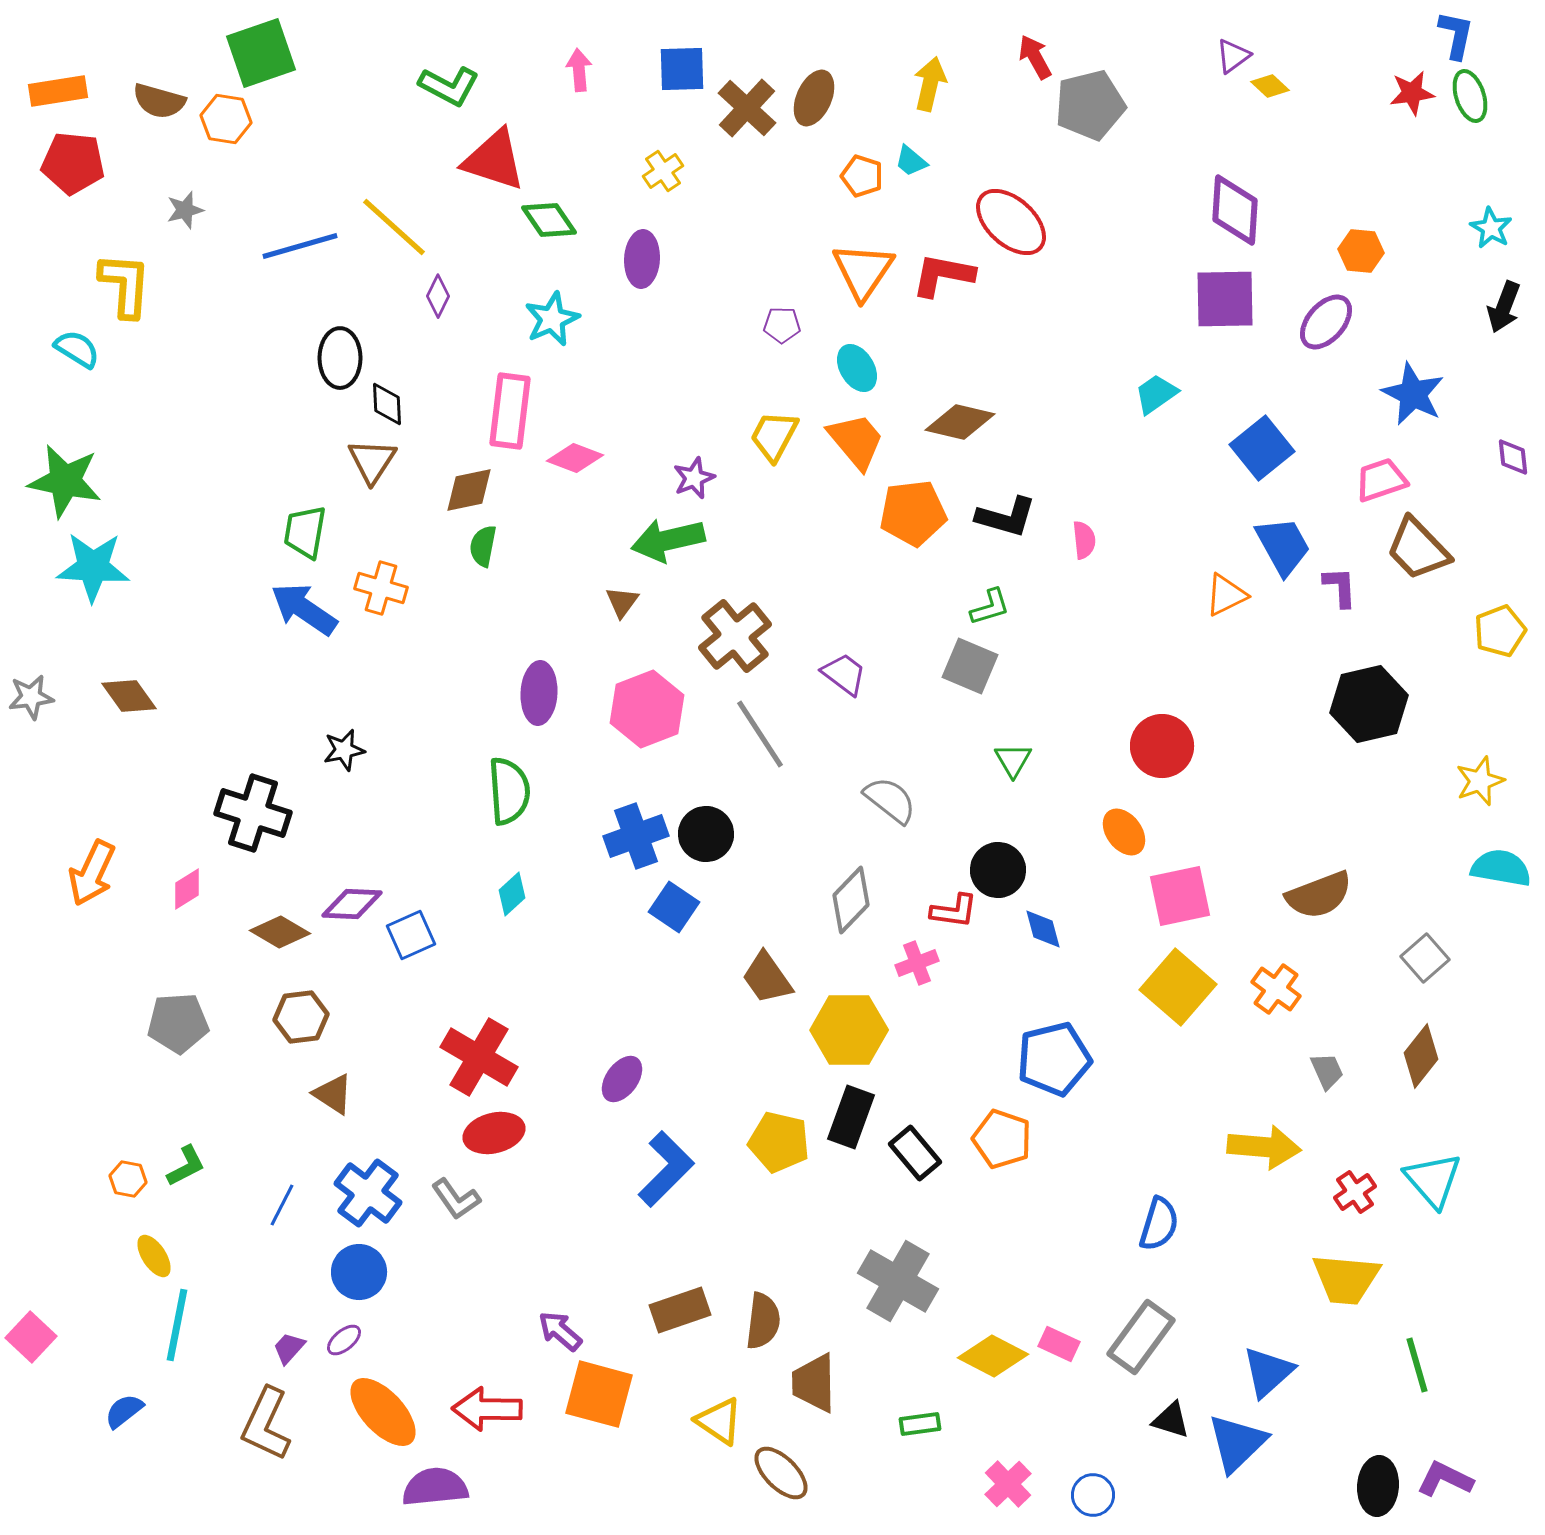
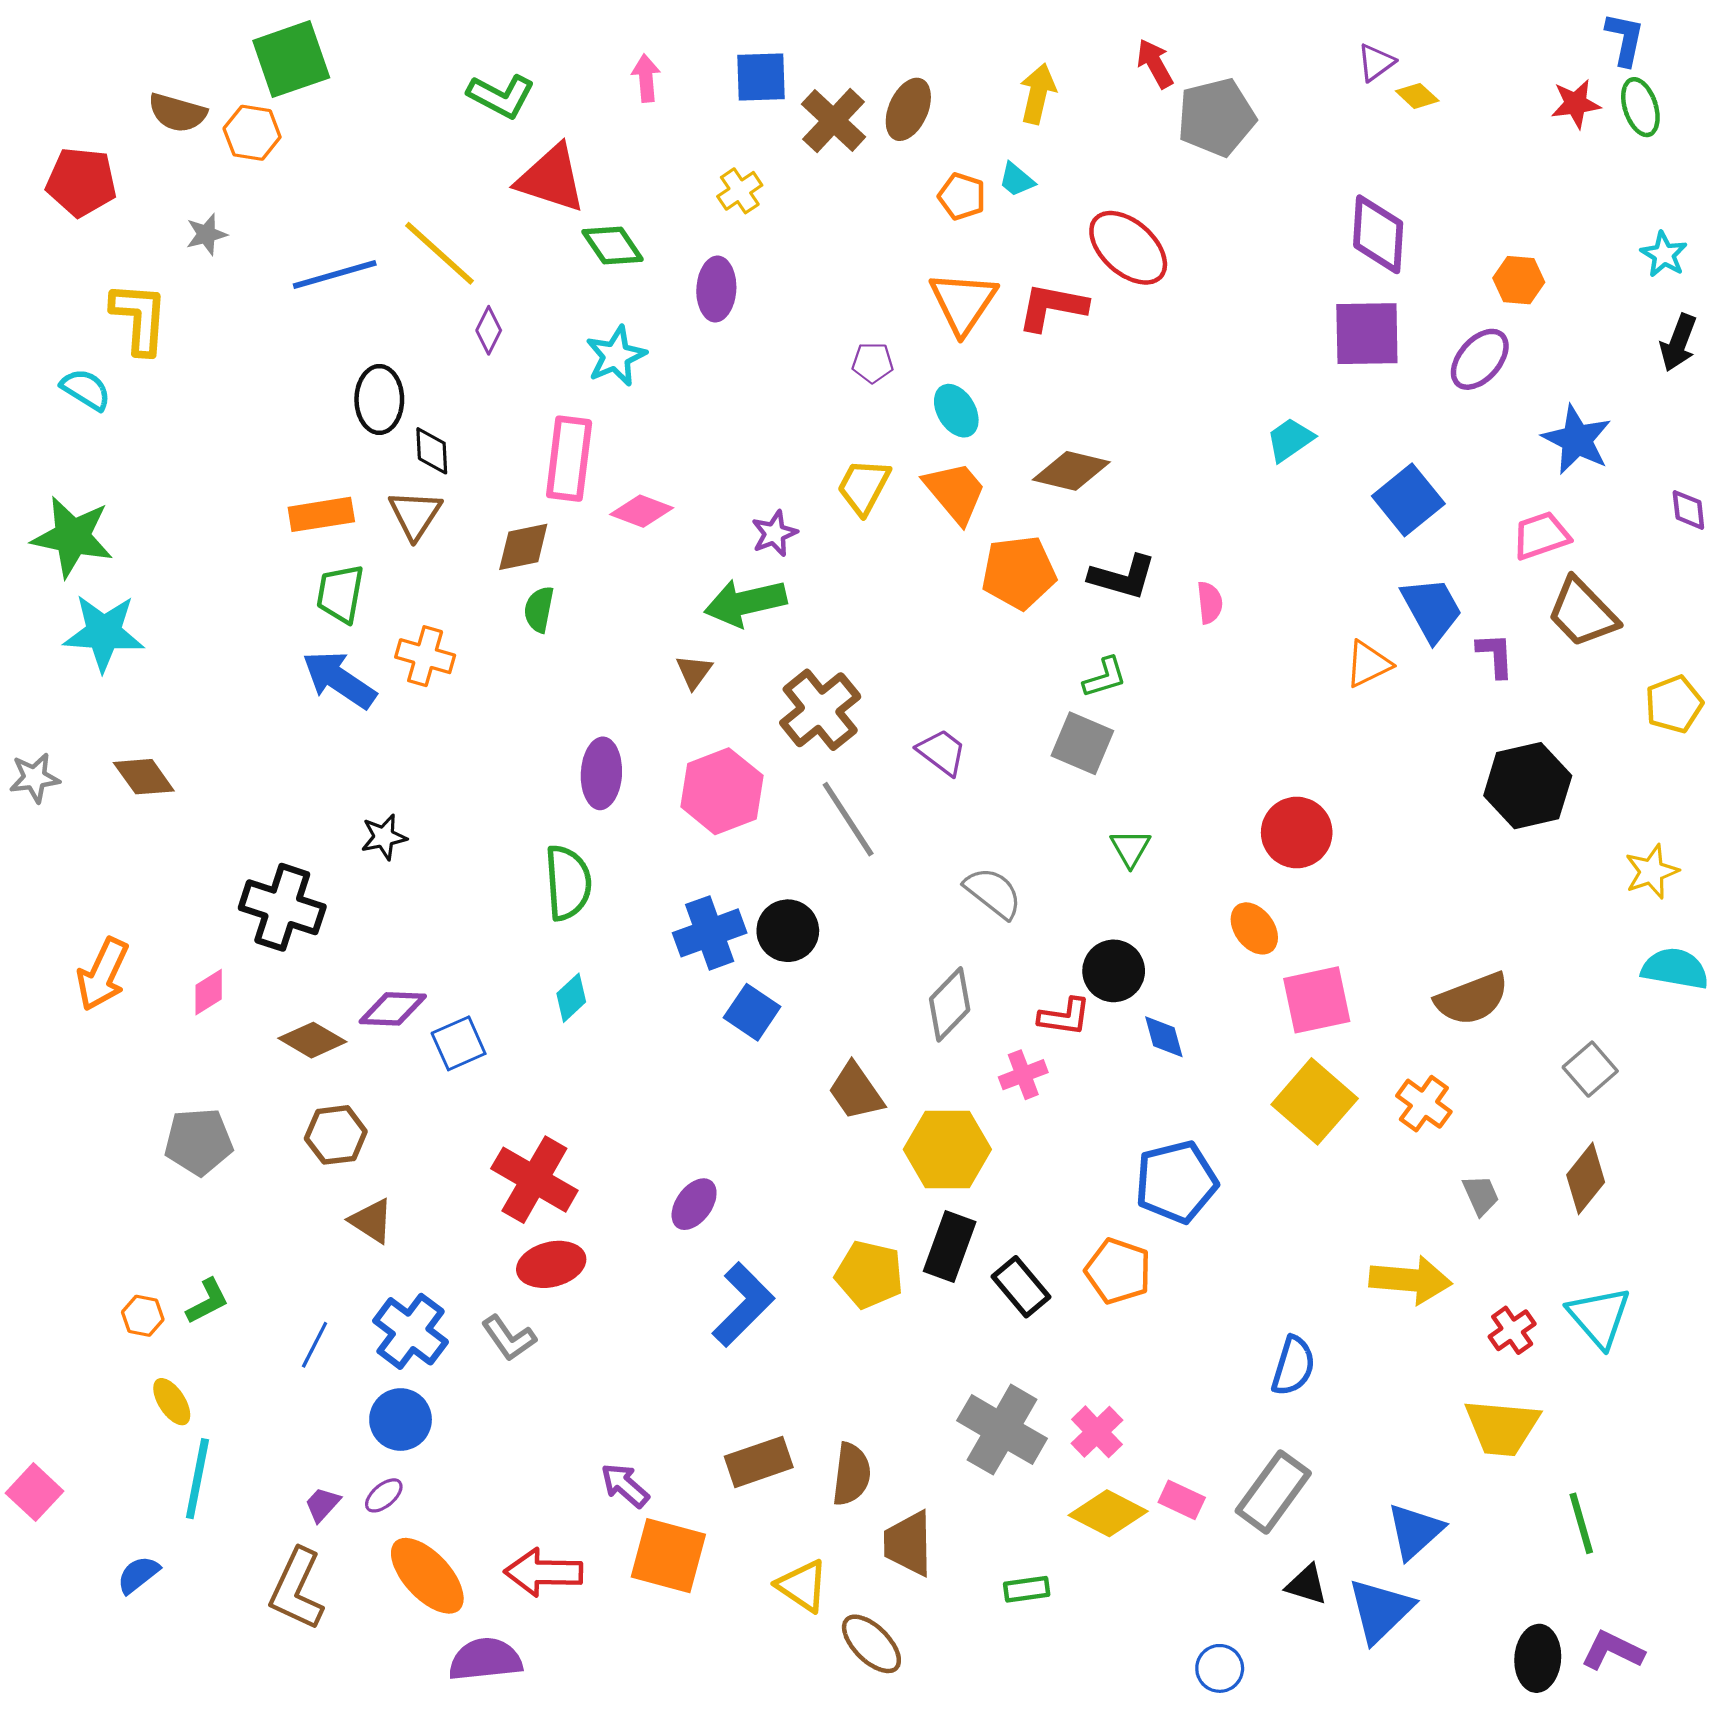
orange rectangle: (58, 91) -> (321, 514), moved
pink cross: (1008, 1484) -> (1097, 1432), moved

